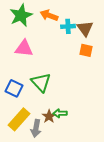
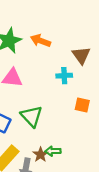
cyan cross: (68, 26) -> (64, 76), moved
orange square: (86, 50) -> (82, 105), moved

